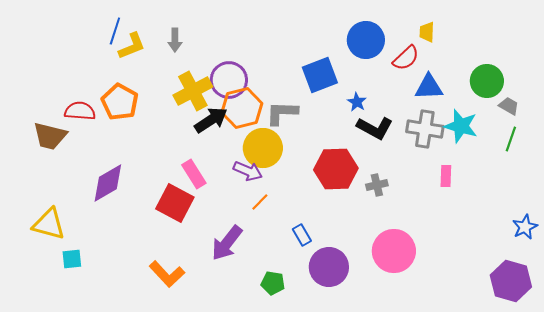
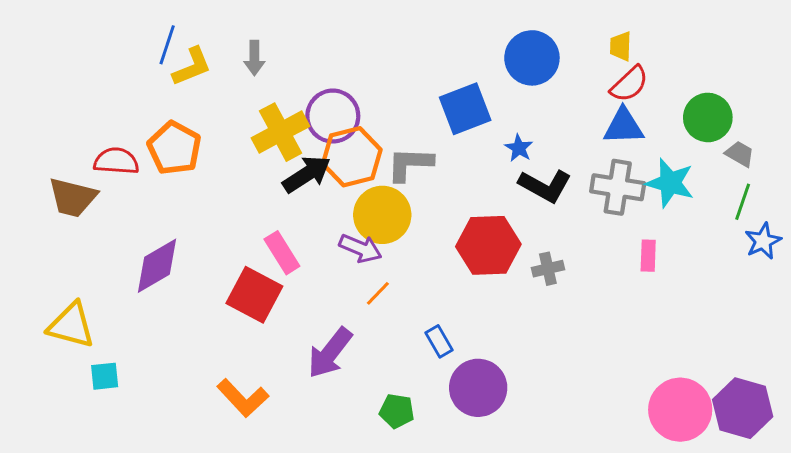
red semicircle: (406, 58) -> (629, 84), moved
blue star: (525, 227) -> (763, 241), moved
pink circle: (394, 251) -> (680, 410), moved

